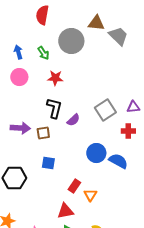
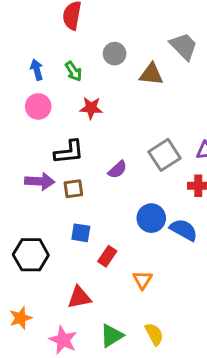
brown triangle: (96, 23) -> (151, 74), moved
gray circle: (71, 41) -> (115, 54), size x0.6
black L-shape: (54, 108) -> (69, 152), moved, turned 70
red rectangle: (74, 186) -> (107, 256), moved
red triangle: (65, 211) -> (79, 297), moved

